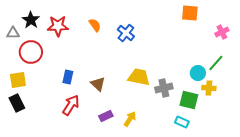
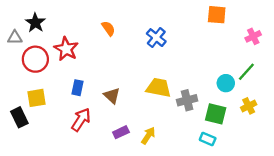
red star: (58, 26) -> (66, 49), moved, turned 30
blue cross: (126, 33) -> (156, 38), moved
yellow square: (18, 80) -> (36, 98), moved
yellow cross: (209, 88) -> (249, 106), moved, turned -32

